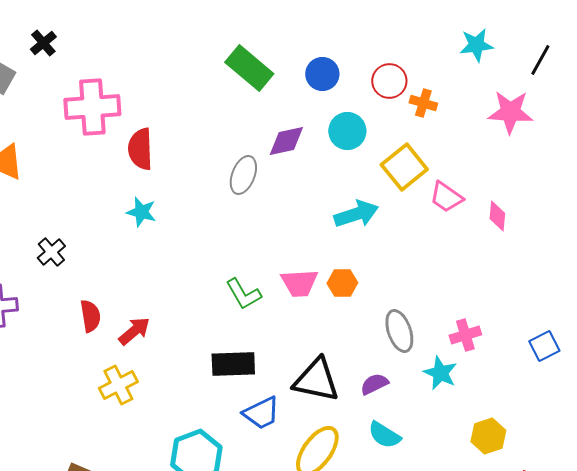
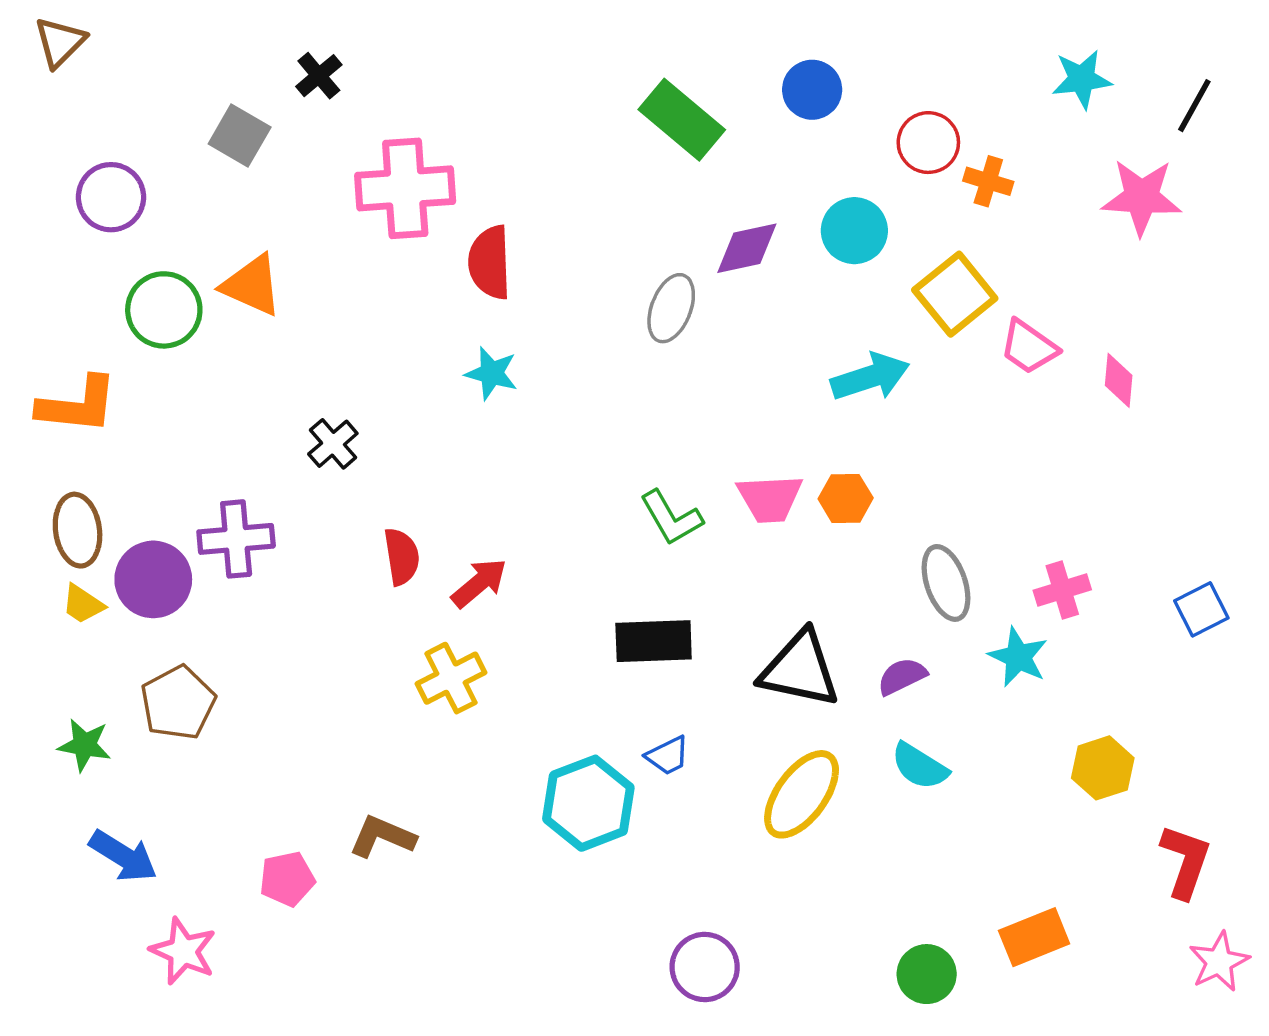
blue circle: (322, 74) -> (812, 90), moved
blue trapezoid: (261, 413) -> (668, 756), moved, size x0.7

